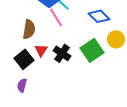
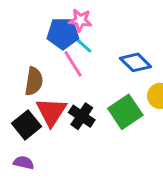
red triangle: (41, 50) -> (51, 112), size x1.6
purple semicircle: (22, 85) -> (24, 163), turned 88

